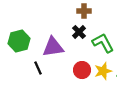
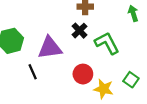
yellow star: (103, 71) -> (104, 89), moved, turned 30

